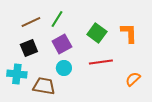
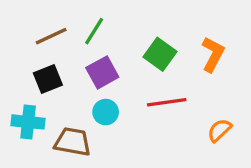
orange L-shape: (129, 33) -> (213, 54), turned 30

